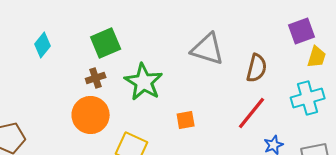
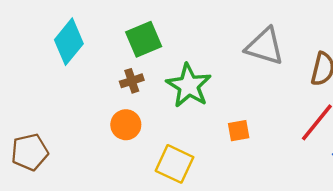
cyan diamond: (43, 45) -> (69, 42), size x1.5
orange circle: (91, 115) -> (126, 125), size x0.7

